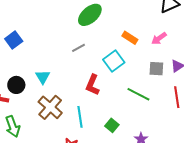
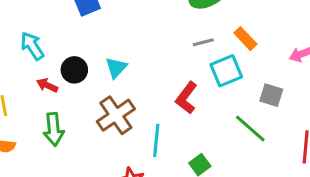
orange rectangle: (130, 38) -> (245, 39), moved
gray line: (79, 48) -> (203, 42), moved
gray square: (156, 69) -> (271, 95), moved

